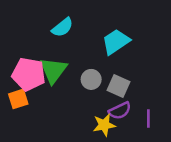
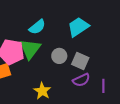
cyan semicircle: (62, 27) -> (37, 27), moved
yellow star: (104, 125) -> (42, 91), moved, turned -30

